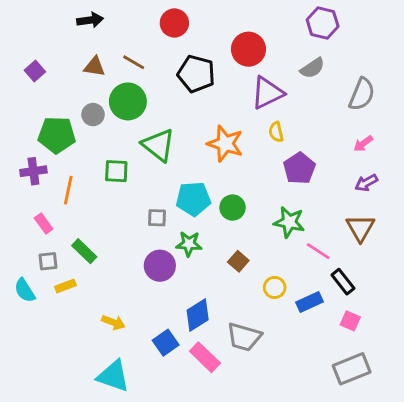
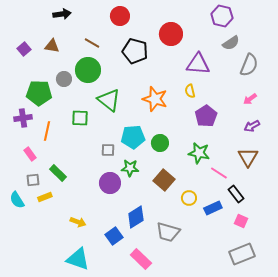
brown triangle: (94, 67) -> (52, 46), moved
gray semicircle: (312, 68) -> (231, 43), moved
purple triangle: (267, 93) -> (198, 64), moved, turned 30
brown square: (238, 261) -> (164, 180), size x1.5
pink rectangle: (205, 357) -> (141, 259), moved

